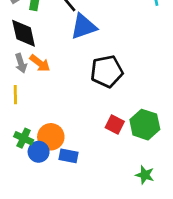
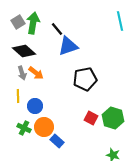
black diamond: (24, 33) -> (24, 51), turned -35
blue circle: (39, 152) -> (35, 106), moved
blue rectangle: (69, 156) -> (57, 141), turned 32

